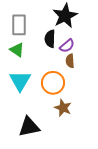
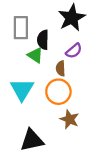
black semicircle: (50, 39) -> (43, 40), moved
green triangle: (17, 50) -> (35, 55), moved
brown semicircle: (70, 61) -> (61, 68), moved

